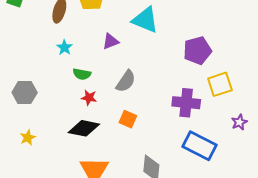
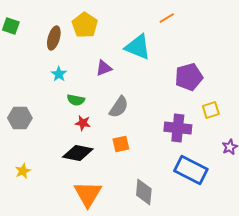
yellow square: (220, 84) -> (211, 110), size x0.7
orange square: (128, 119) -> (121, 144), turned -36
yellow star: (28, 138) -> (23, 171), moved

